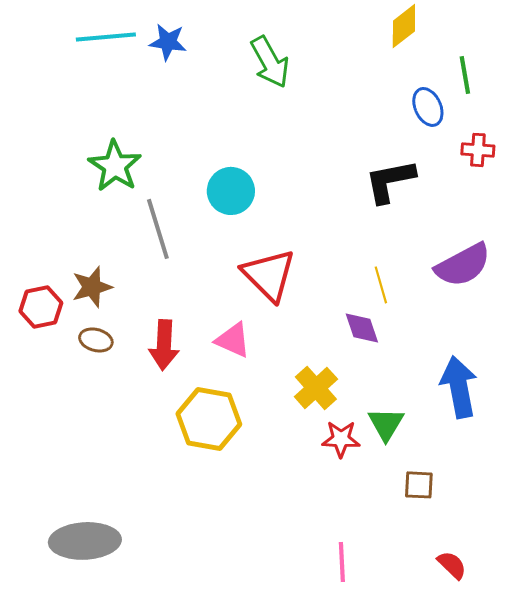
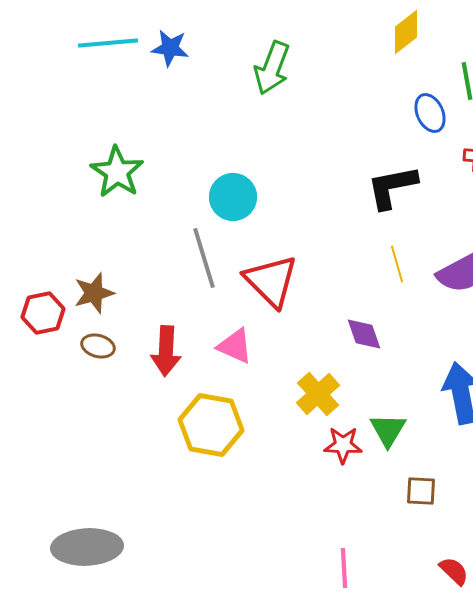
green arrow: (270, 62) -> (272, 68), turned 50
gray line: (158, 229) -> (204, 258), moved
yellow line: (381, 285) -> (397, 264), moved

